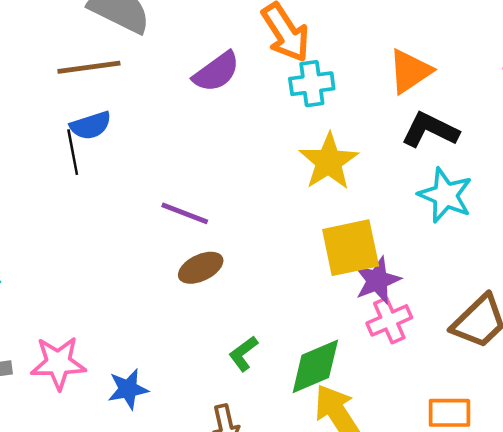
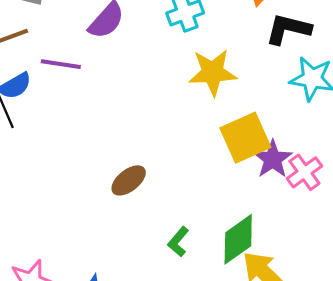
yellow star: (329, 162) -> (213, 72), turned -30
purple line: (185, 213) -> (61, 64), moved
pink cross: (389, 320) -> (304, 172), moved

